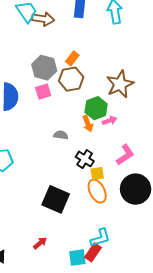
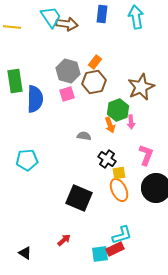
pink arrow: (110, 121) -> (131, 122), turned 104
pink L-shape: (125, 155) -> (146, 155), turned -35
red rectangle: (93, 252) -> (115, 249), turned 30

